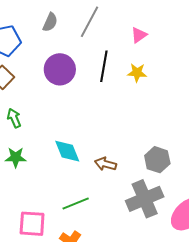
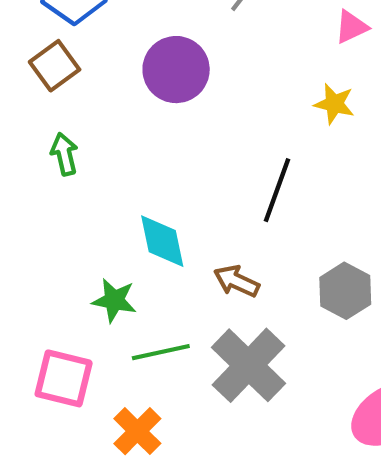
black line: (104, 66) -> (277, 190), moved
green star: (16, 157) -> (114, 300), moved
gray cross: (145, 199) -> (249, 365), moved, turned -33

